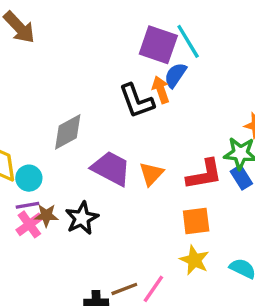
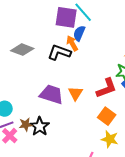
black L-shape: (137, 101) -> (59, 52), turned 140
gray diamond: (68, 132) -> (22, 50), moved, turned 60
brown star: (46, 215) -> (26, 125), moved
orange square: (196, 221) -> (107, 116), turned -36

